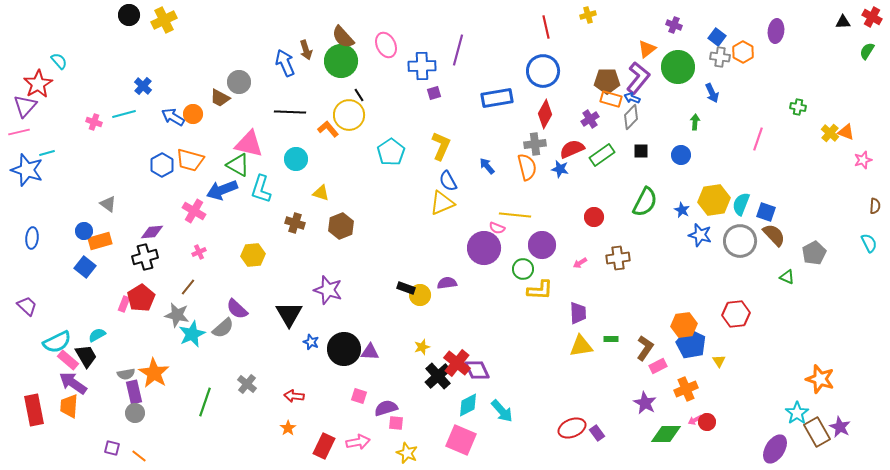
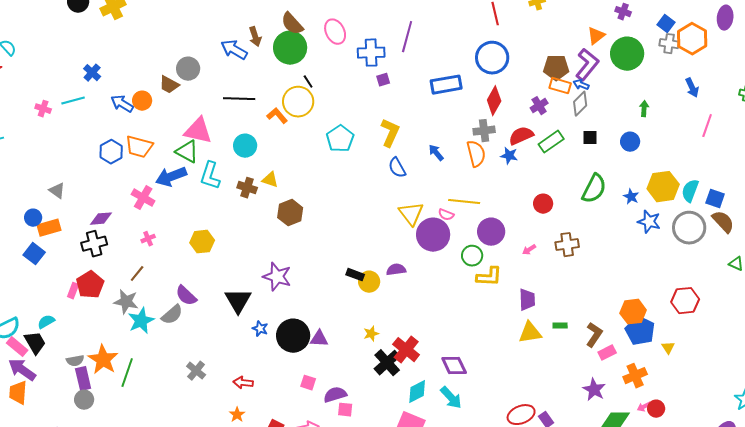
orange hexagon: (743, 52) -> (692, 39), size x1.4
blue arrow: (285, 63) -> (234, 50), turned -36
blue arrow: (712, 93) -> (692, 88), moved
yellow triangle: (442, 203) -> (411, 214), moved, turned -44
brown cross: (295, 223) -> (247, 188), moved
purple diamond: (477, 370) -> (454, 366), moved
green line: (205, 402) -> (127, 373), moved

